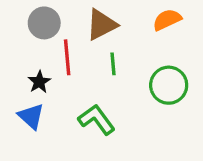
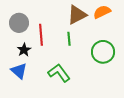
gray circle: (44, 23) -> (19, 23), moved
brown triangle: (102, 25) -> (77, 15), moved

